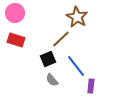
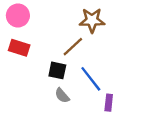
brown star: (77, 17) -> (92, 20), turned -30
black square: (48, 59) -> (57, 70), turned 35

